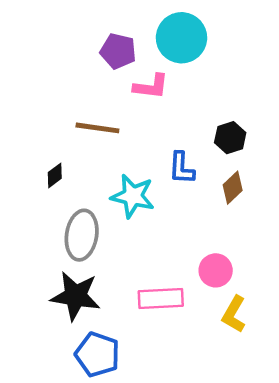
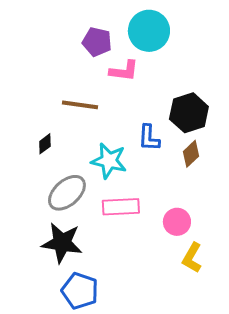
black hexagon: (230, 138) -> (189, 113), size x1.5
gray ellipse: (82, 235) -> (67, 193), turned 39
pink rectangle: (161, 298) -> (121, 207), moved

